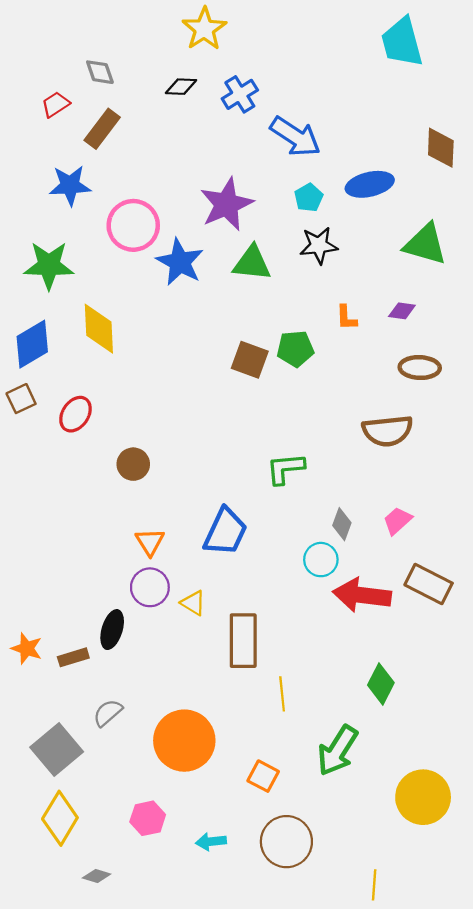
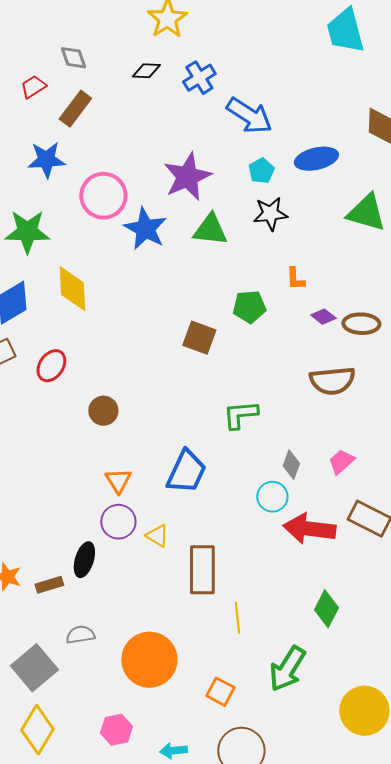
purple diamond: (402, 311) -> (323, 317), moved, turned 30
brown square: (250, 360) -> (199, 338), moved
gray semicircle: (108, 713) -> (80, 635), turned 32

